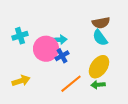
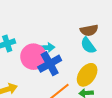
blue cross: (62, 56) -> (50, 64), size x1.6

